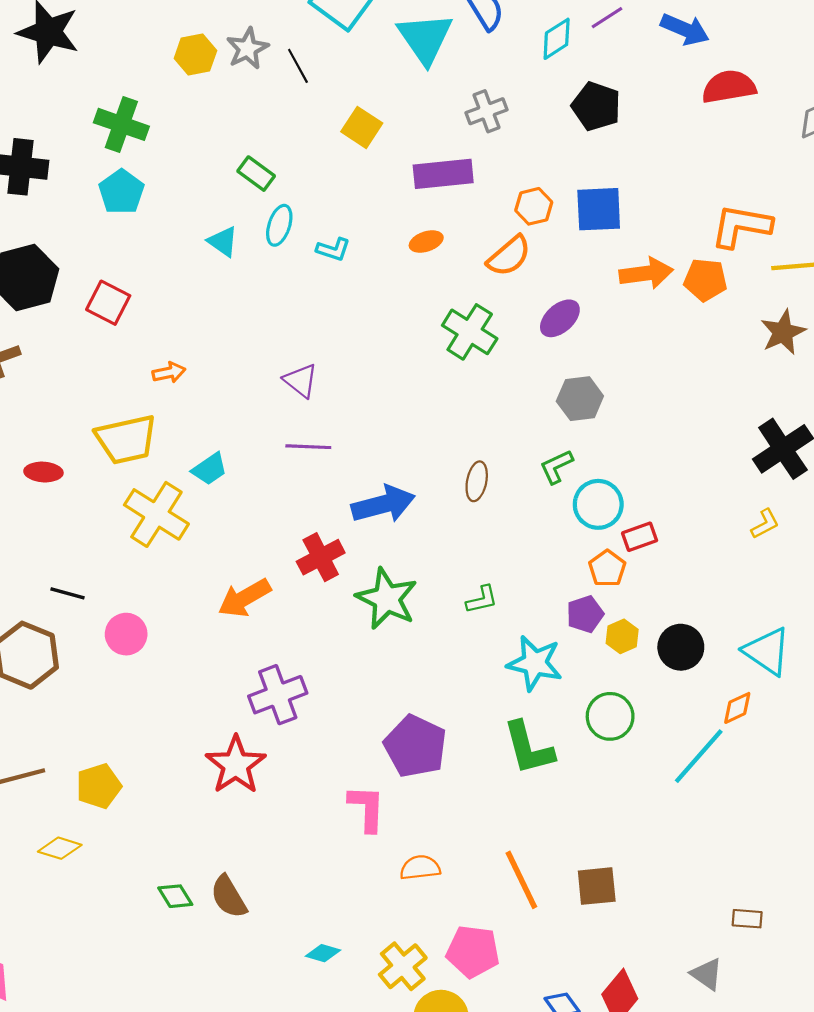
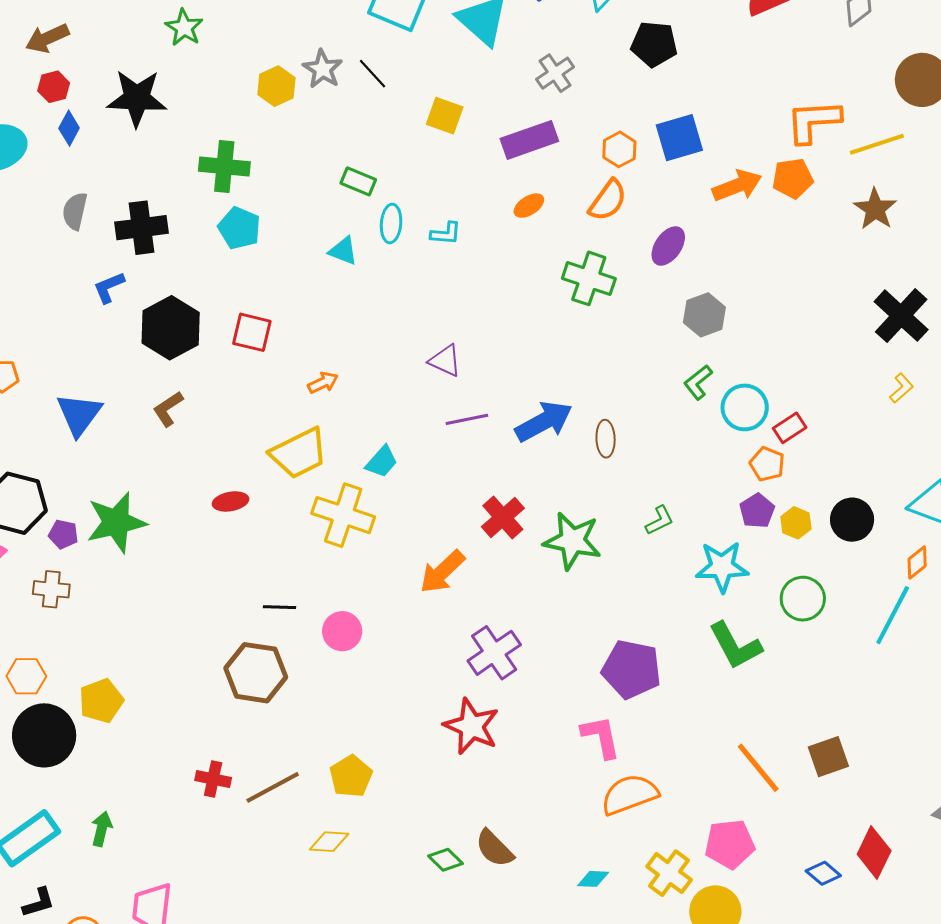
brown ellipse: (477, 481) -> (606, 439), moved
blue arrow: (383, 504) -> (544, 421), moved
orange semicircle: (420, 868) -> (630, 795), moved, size x1.5

